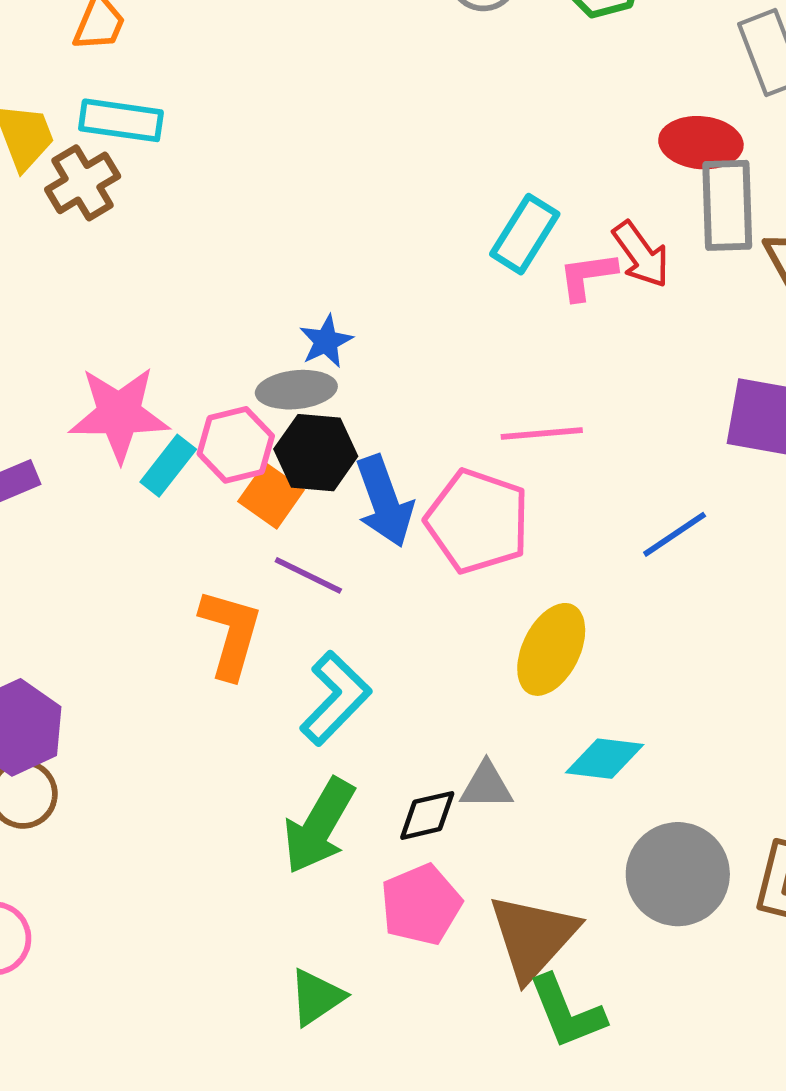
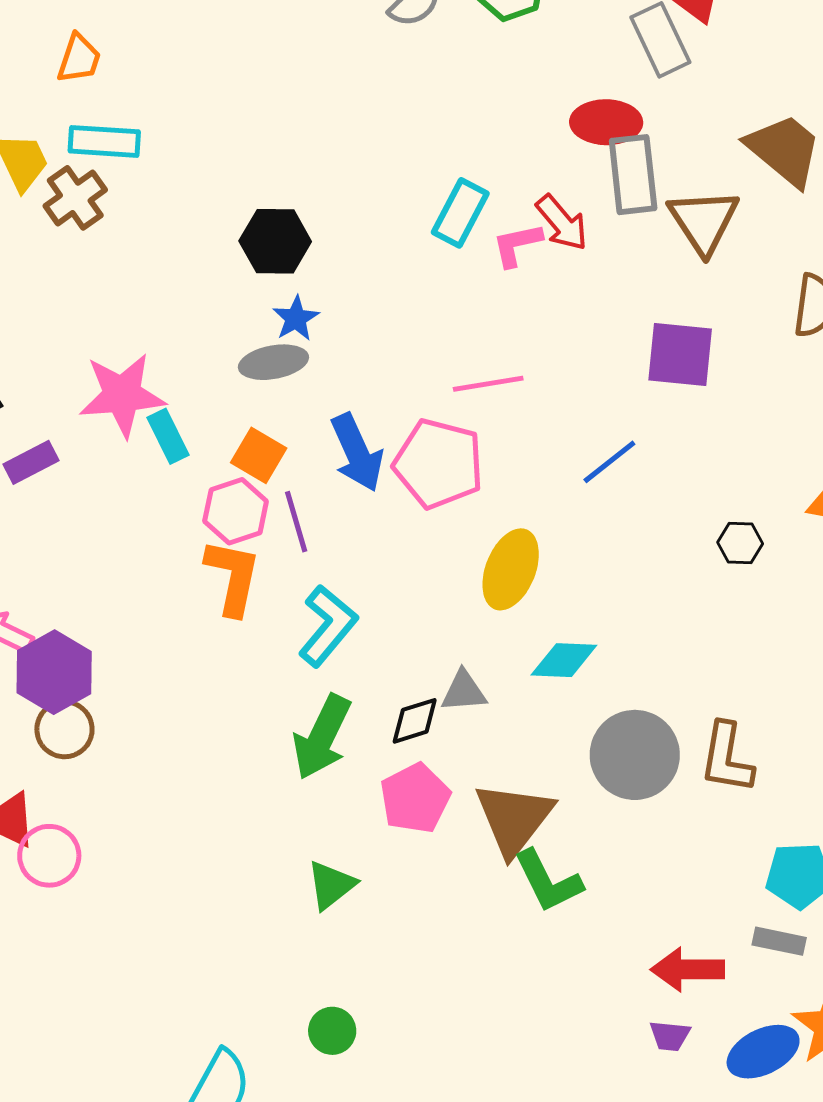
pink hexagon: (236, 445) -> (236, 511), moved
black hexagon: (316, 453) -> (275, 241), moved
cyan rectangle: (168, 466) -> (168, 436), turned -60
purple line: (308, 575) -> (296, 522), turned 52

